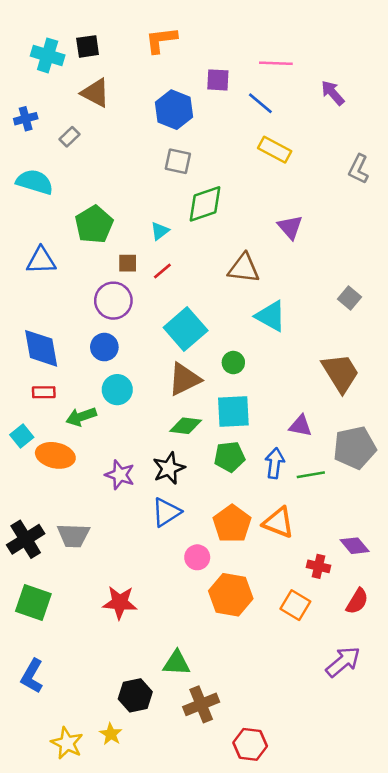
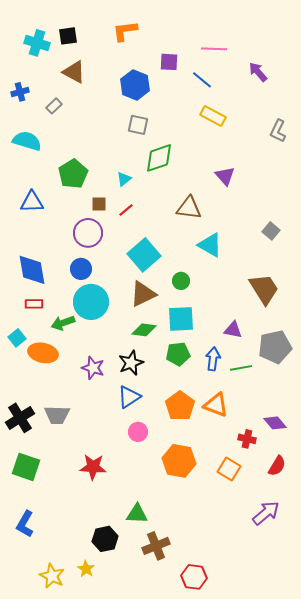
cyan circle: (117, 390) -> (91, 302), size x1.5
pink circle: (197, 557) -> (138, 432), moved

